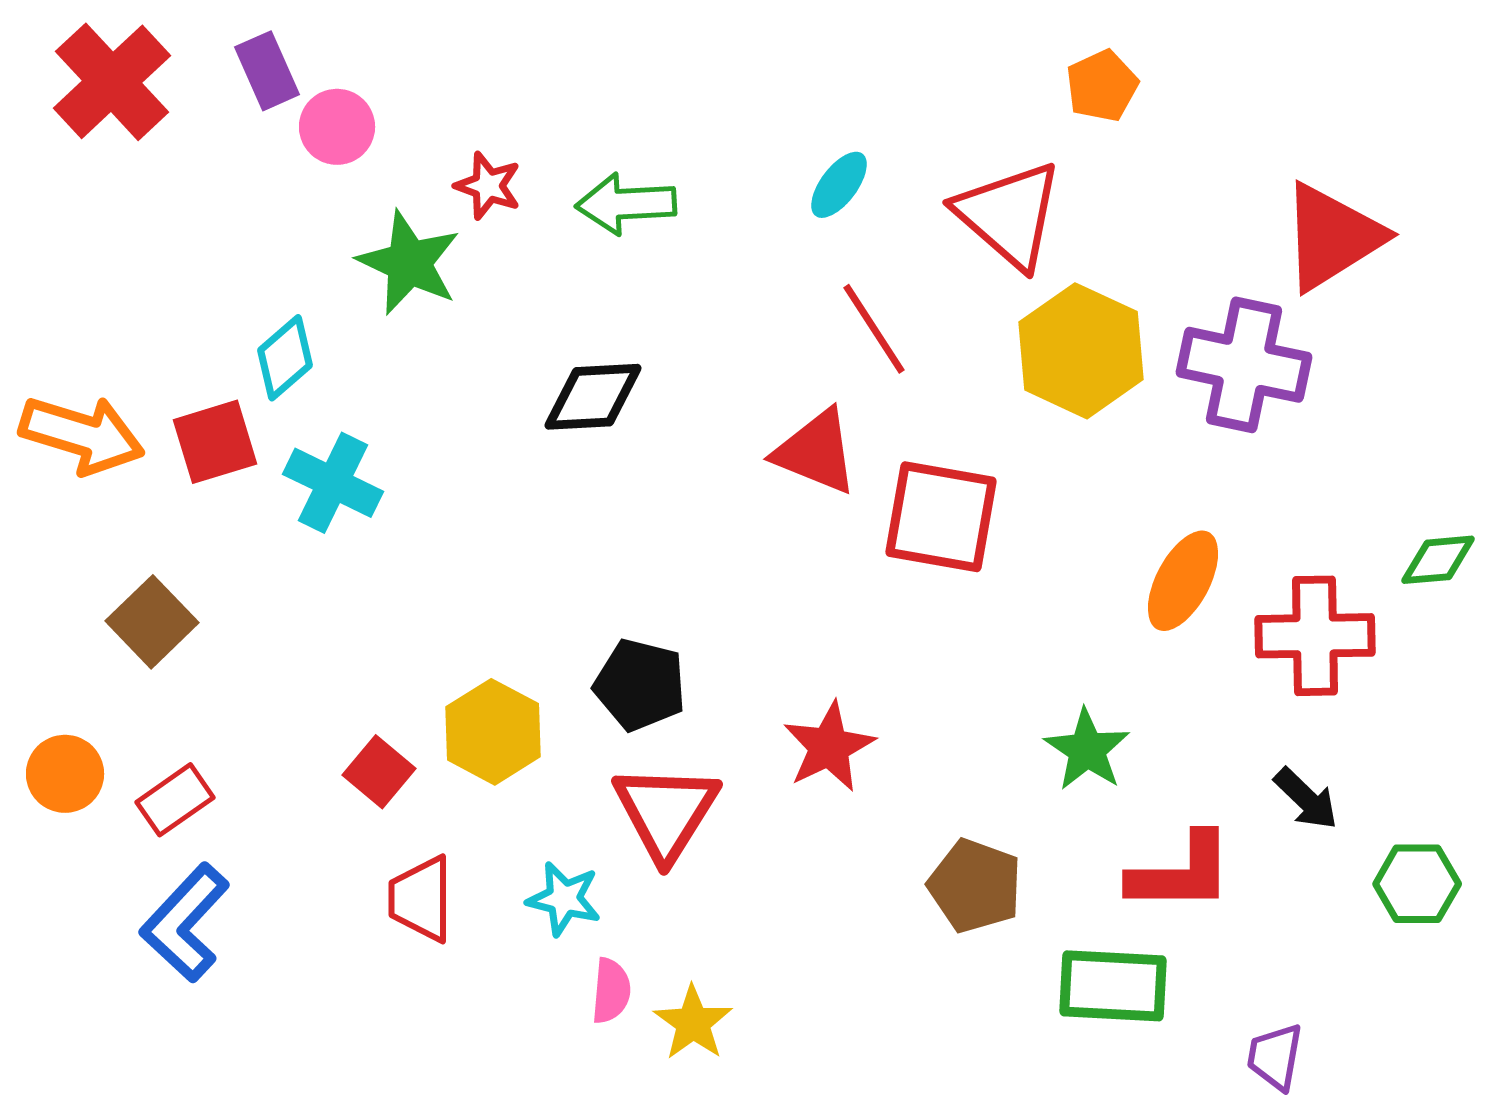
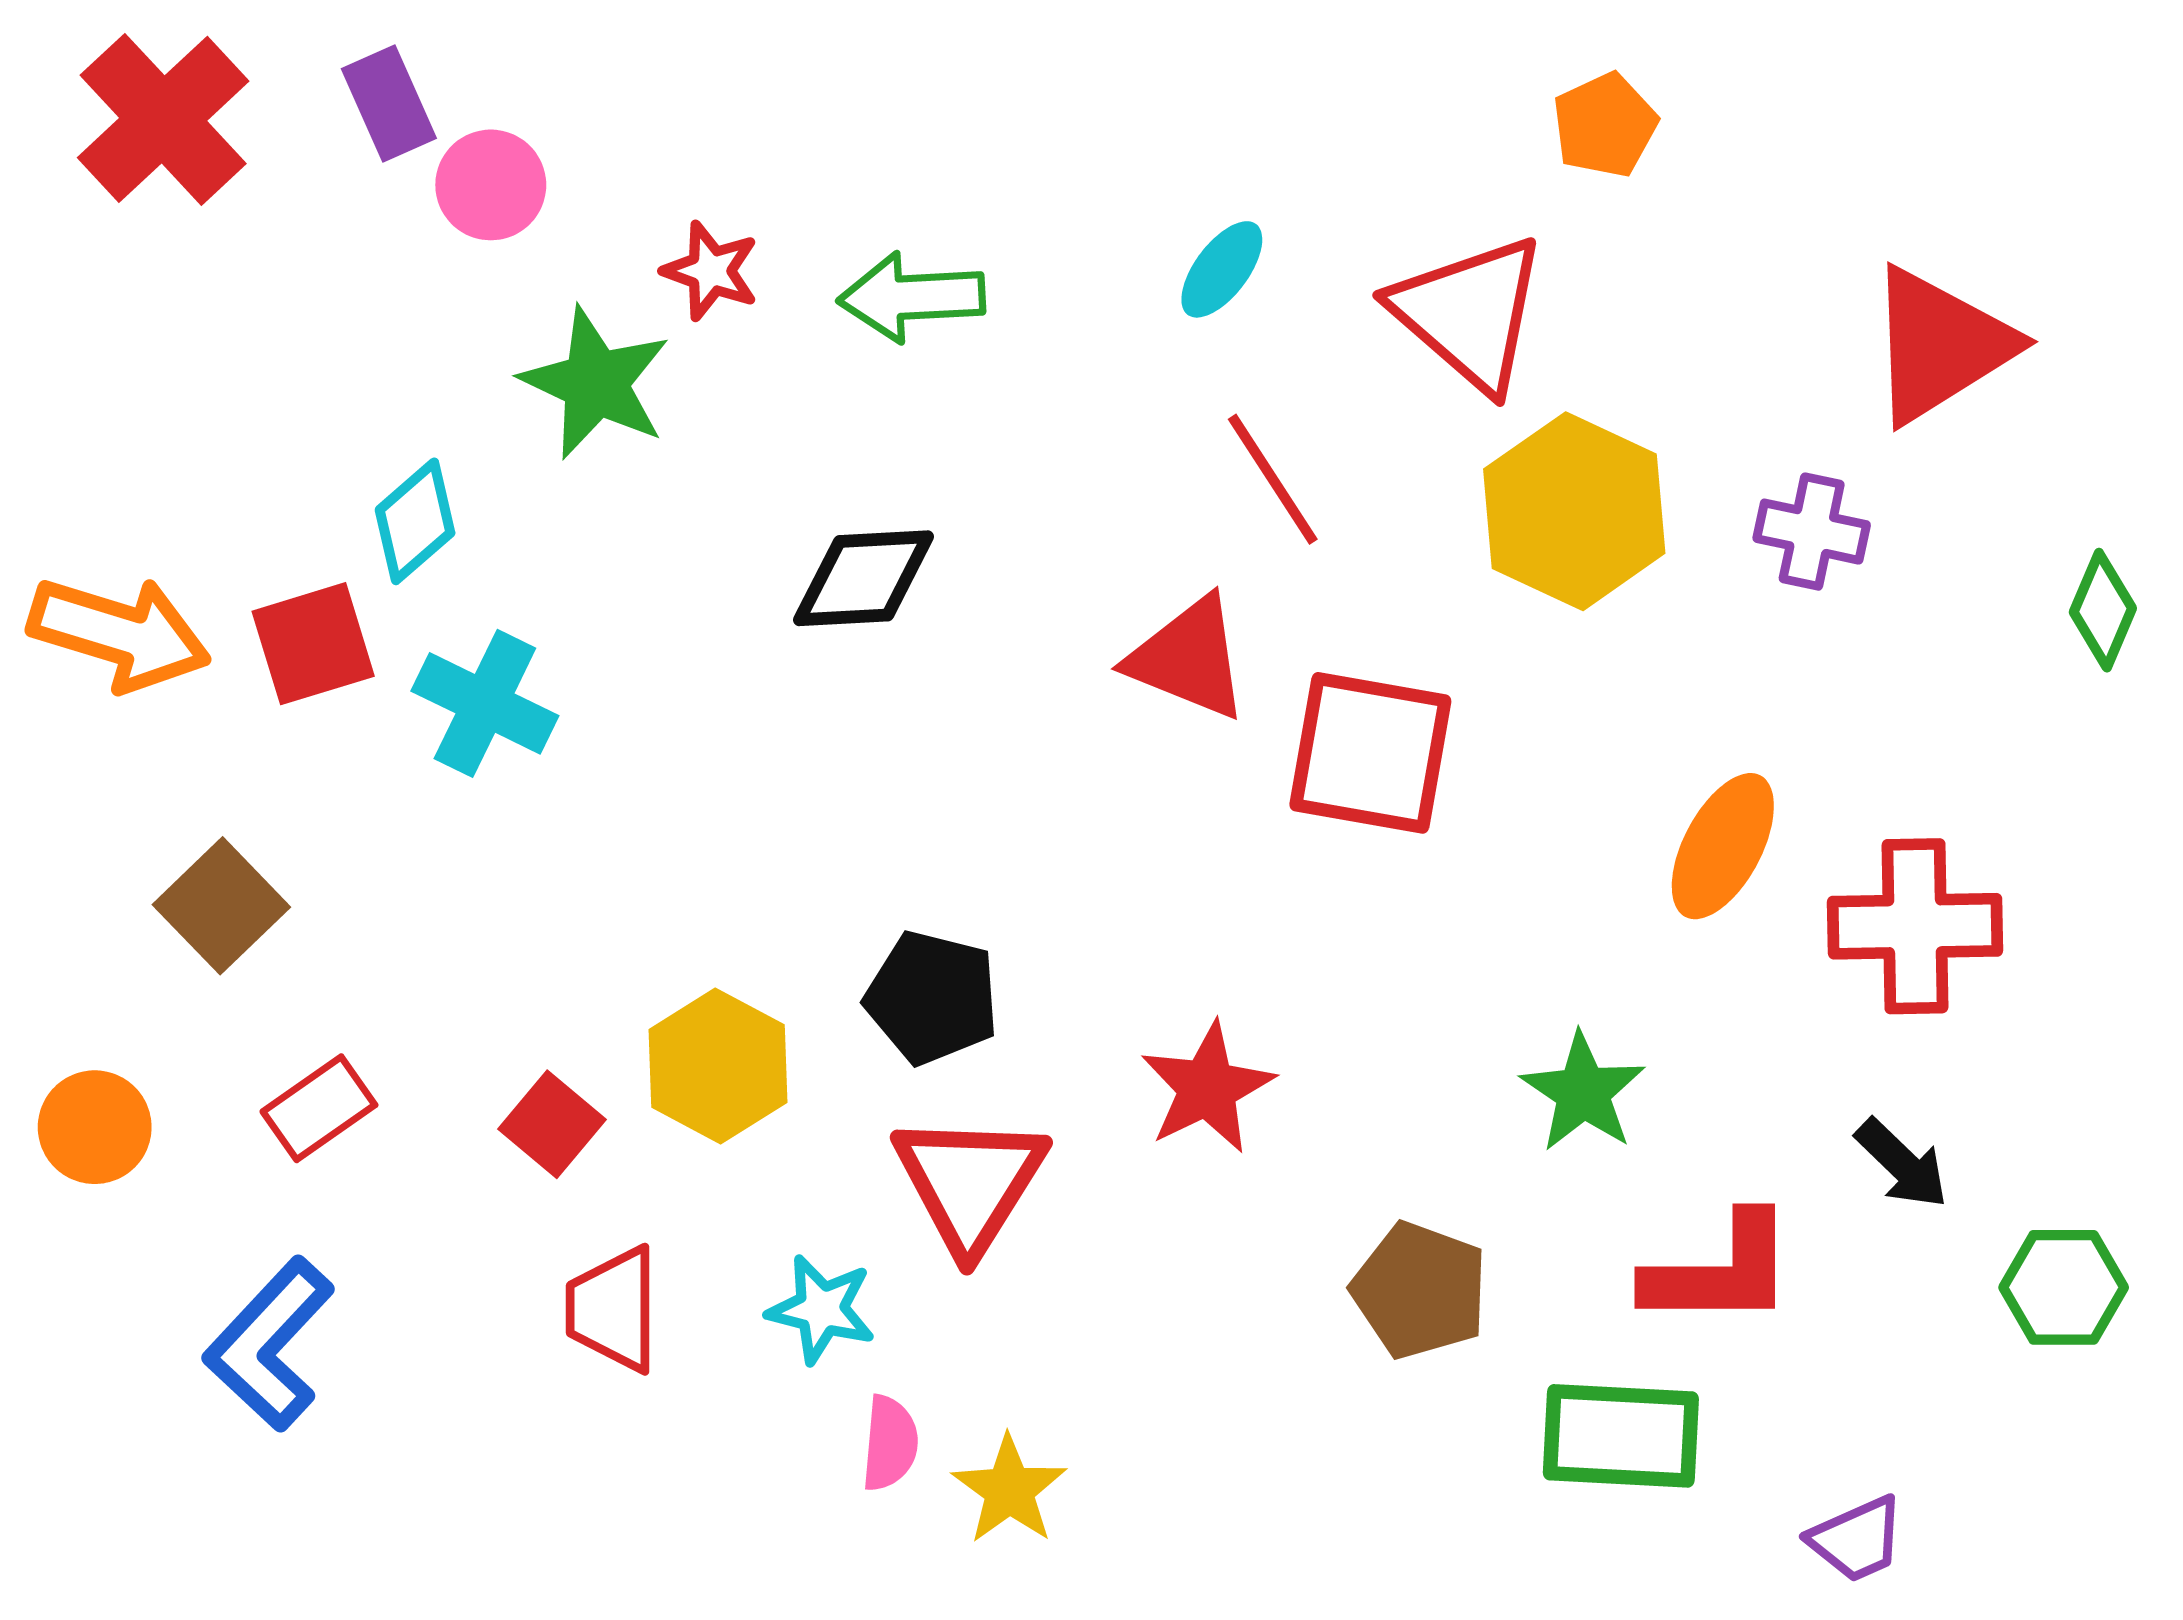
purple cross: (1244, 365) -> (1812, 532), size x0.6
green diamond: (1438, 560) -> (2103, 610), moved, turned -62
red rectangle: (175, 800) -> (319, 1108), moved
purple trapezoid: (1275, 1057) -> (1857, 1539), turned -124

